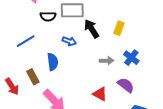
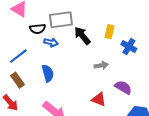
blue arrow: (69, 41) -> (51, 42), moved
blue cross: (131, 58) -> (129, 47), moved
brown rectangle: (33, 77) -> (17, 80), moved

